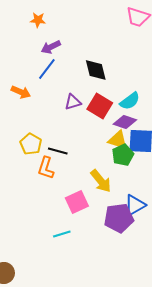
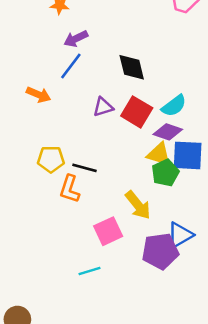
yellow pentagon: (31, 144) -> (51, 159), turned -30

